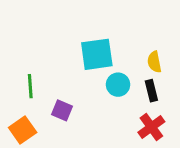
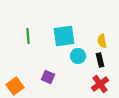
green line: (30, 86) -> (28, 36), moved
purple square: (62, 110) -> (48, 77), moved

